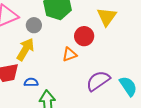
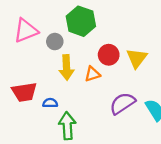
yellow triangle: (107, 17) -> (137, 58), moved
yellow arrow: (25, 49) -> (67, 67), moved, turned 145

